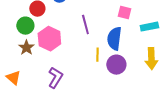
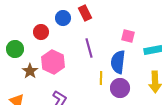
green circle: (25, 26) -> (15, 49), moved

